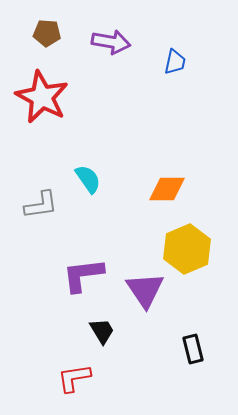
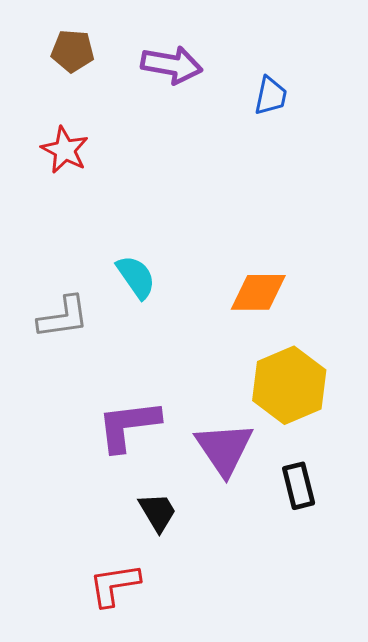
red star: (42, 97) -> (65, 150), size x0.6
black rectangle: (193, 349) -> (299, 486), moved

